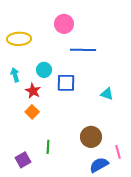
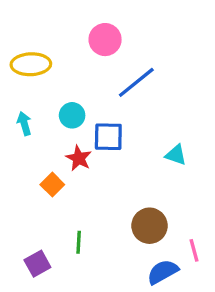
blue line: (83, 50) -> (136, 82), turned -40
red star: (33, 91) -> (79, 158), moved

